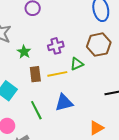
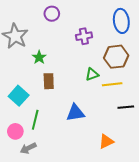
purple cross: (56, 46) -> (84, 36), moved
yellow line: (57, 74) -> (112, 84), moved
green line: (36, 110) -> (35, 120), moved, turned 36

